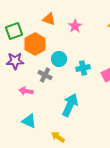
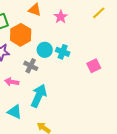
cyan cross: (83, 68) -> (63, 52), moved, turned 32
cyan arrow: (70, 105) -> (39, 96), moved

